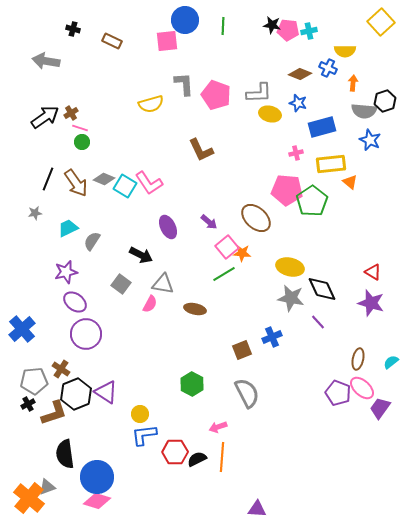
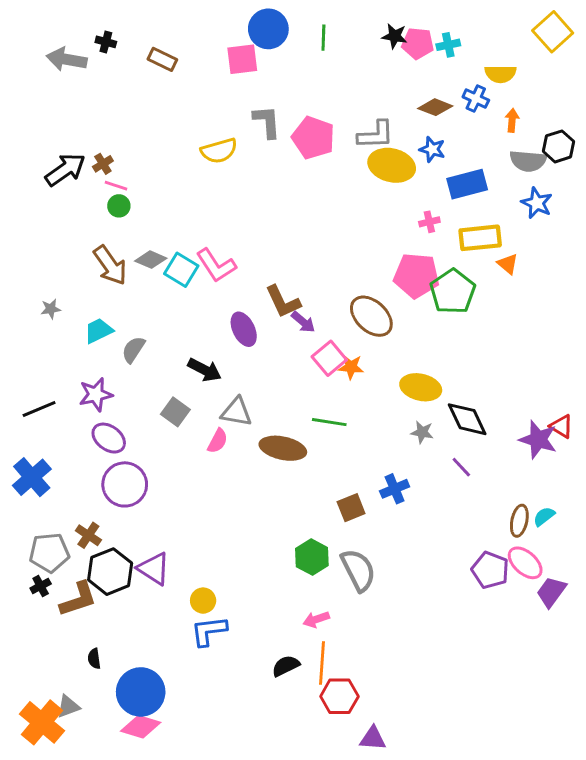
gray arrow: (46, 61) -> (67, 59), moved
yellow ellipse: (270, 114) -> (392, 165), size x1.4
brown L-shape: (201, 150) -> (283, 302), moved
black line: (48, 179) -> (39, 409), moved, turned 45
red triangle: (373, 272) -> (561, 426), moved
green line: (224, 274) -> (329, 422), moved, turned 40
gray star: (291, 298) -> (422, 432), size x0.6
brown ellipse: (195, 309) -> (283, 448), size x1.4
cyan semicircle: (391, 362) -> (544, 516), moved
green hexagon: (192, 384) -> (312, 557), moved
red hexagon: (175, 452) -> (339, 696), moved
black semicircle: (65, 454) -> (94, 659), size x0.5

